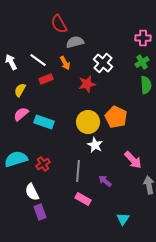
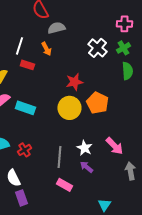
white line: (38, 60) -> (19, 46), turned 72
white cross: (103, 63) -> (97, 48), moved
red rectangle: (46, 79) -> (27, 65), turned 40
red star: (87, 84) -> (74, 82), moved
white star: (95, 145) -> (84, 148), moved

